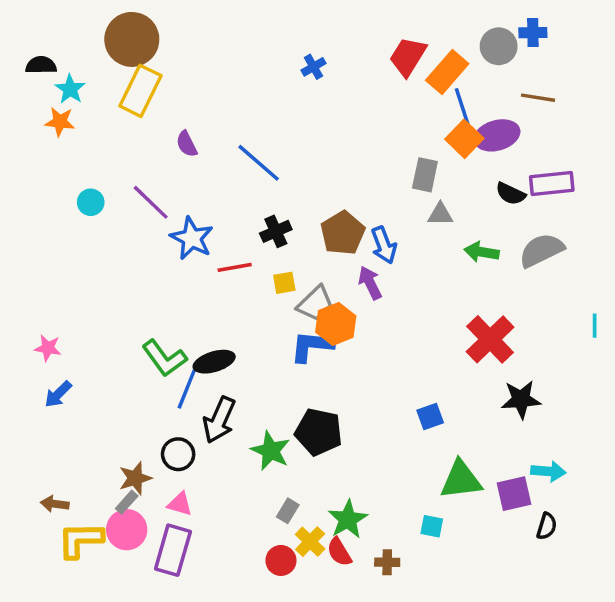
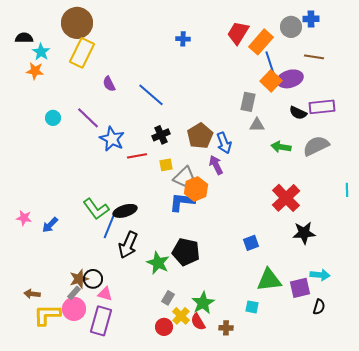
blue cross: (313, 67) -> (183, 39), turned 32
pink star: (48, 348) -> (24, 218), moved
blue arrow: (58, 394) -> (50, 225), moved
black circle: (178, 454) -> (93, 279), moved

